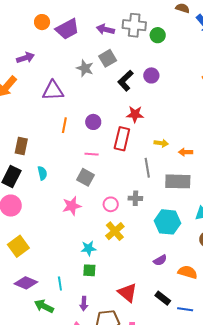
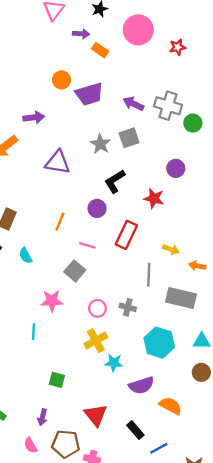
black L-shape: (126, 81) -> (115, 181), moved
red star: (135, 114) -> (154, 198), moved
orange line: (64, 125) -> (60, 222), moved
cyan semicircle: (42, 173) -> (26, 256), turned 152
cyan star: (89, 248) -> (114, 363), moved
purple semicircle: (160, 260) -> (141, 385), size x1.5
cyan line: (60, 284) -> (34, 332), moved
blue line: (185, 309) -> (159, 448), turned -49

